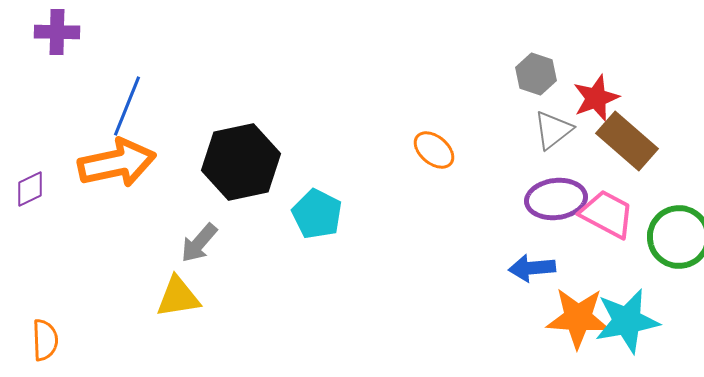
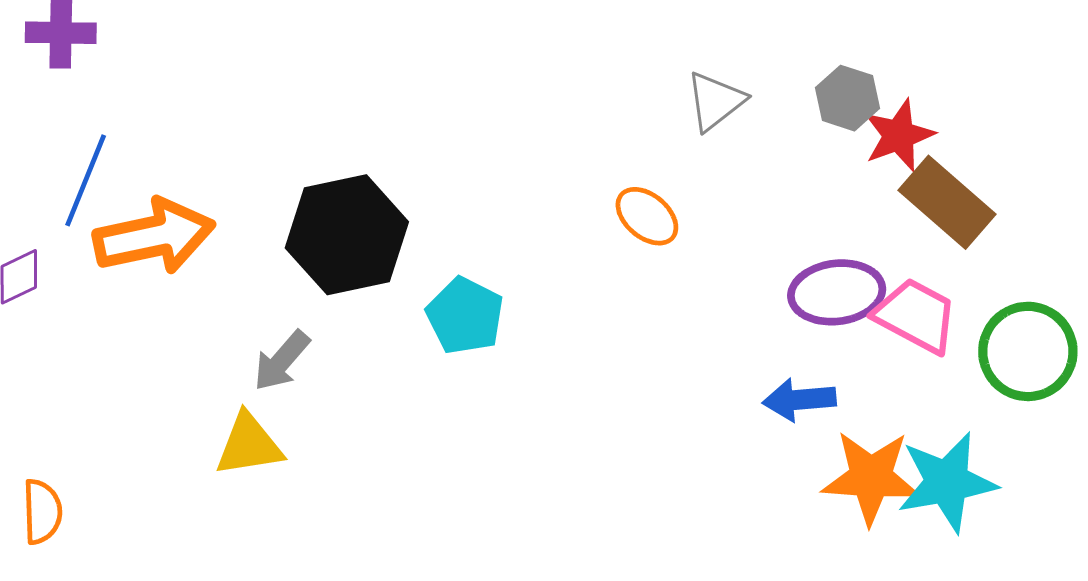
gray hexagon: (536, 74) -> (848, 98), moved
blue line: (127, 106) -> (86, 180), moved
gray triangle: (553, 130) -> (715, 101), moved

